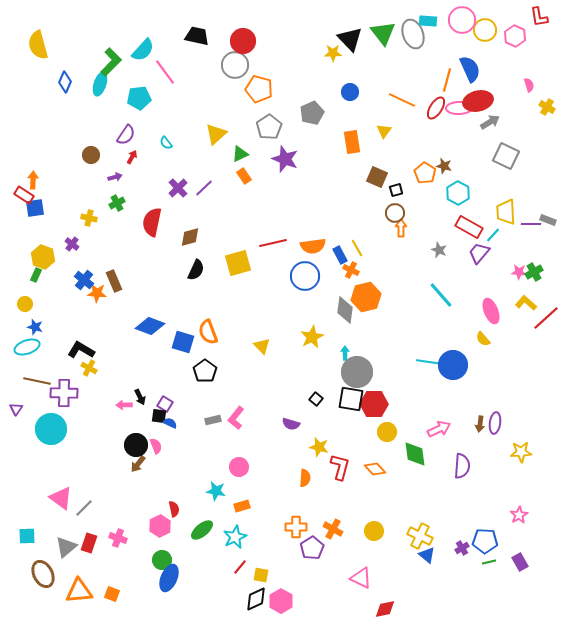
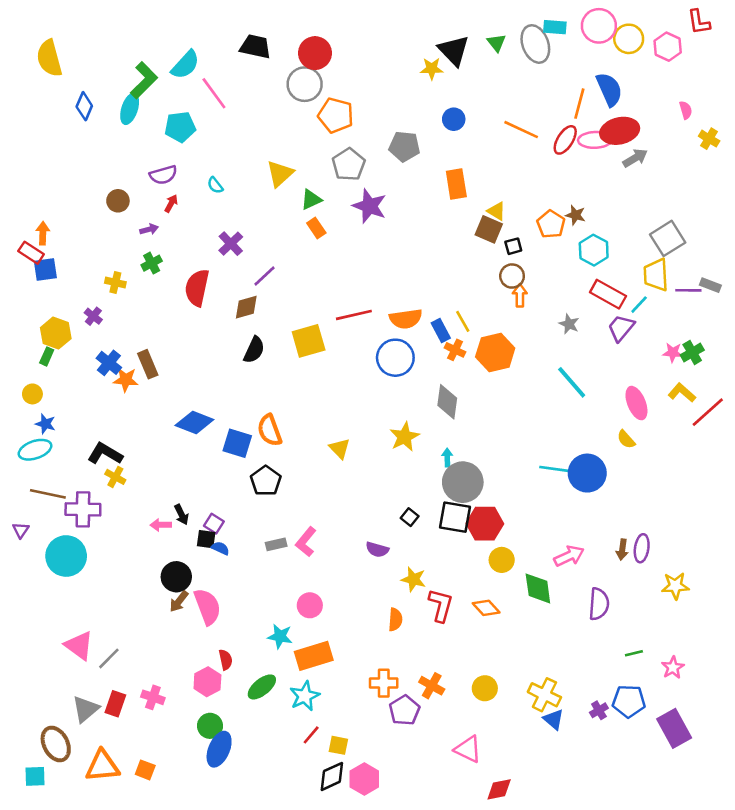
green triangle: (383, 33) -> (496, 43), size x0.6
gray pentagon: (312, 113) -> (404, 146), turned 30
yellow triangle: (384, 131) -> (496, 211), moved, turned -35
purple semicircle: (126, 135) -> (163, 175), turned 40
gray square: (506, 156) -> (668, 238), moved, turned 32
purple line: (204, 188) -> (264, 276), moved
orange hexagon: (366, 297) -> (495, 352), moved
pink semicircle: (156, 446) -> (207, 607), moved, size x1.8
orange rectangle: (242, 506) -> (314, 656), size x1.8
cyan square: (27, 536) -> (35, 776), moved
green line: (489, 562) -> (634, 653), moved
purple rectangle: (520, 562) -> (674, 728), size x1.6

